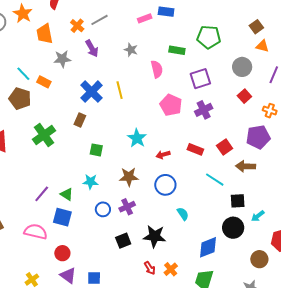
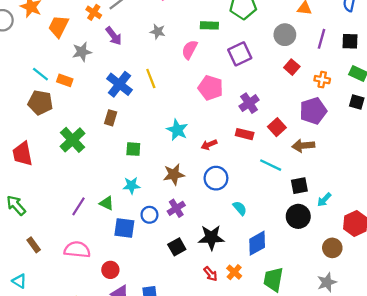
orange trapezoid: (45, 34) -> (58, 26), turned 45
pink semicircle: (157, 69) -> (190, 50), turned -132
purple cross: (204, 110) -> (249, 103), moved
blue square: (62, 217) -> (124, 228), moved
blue diamond: (208, 247) -> (257, 243), moved

